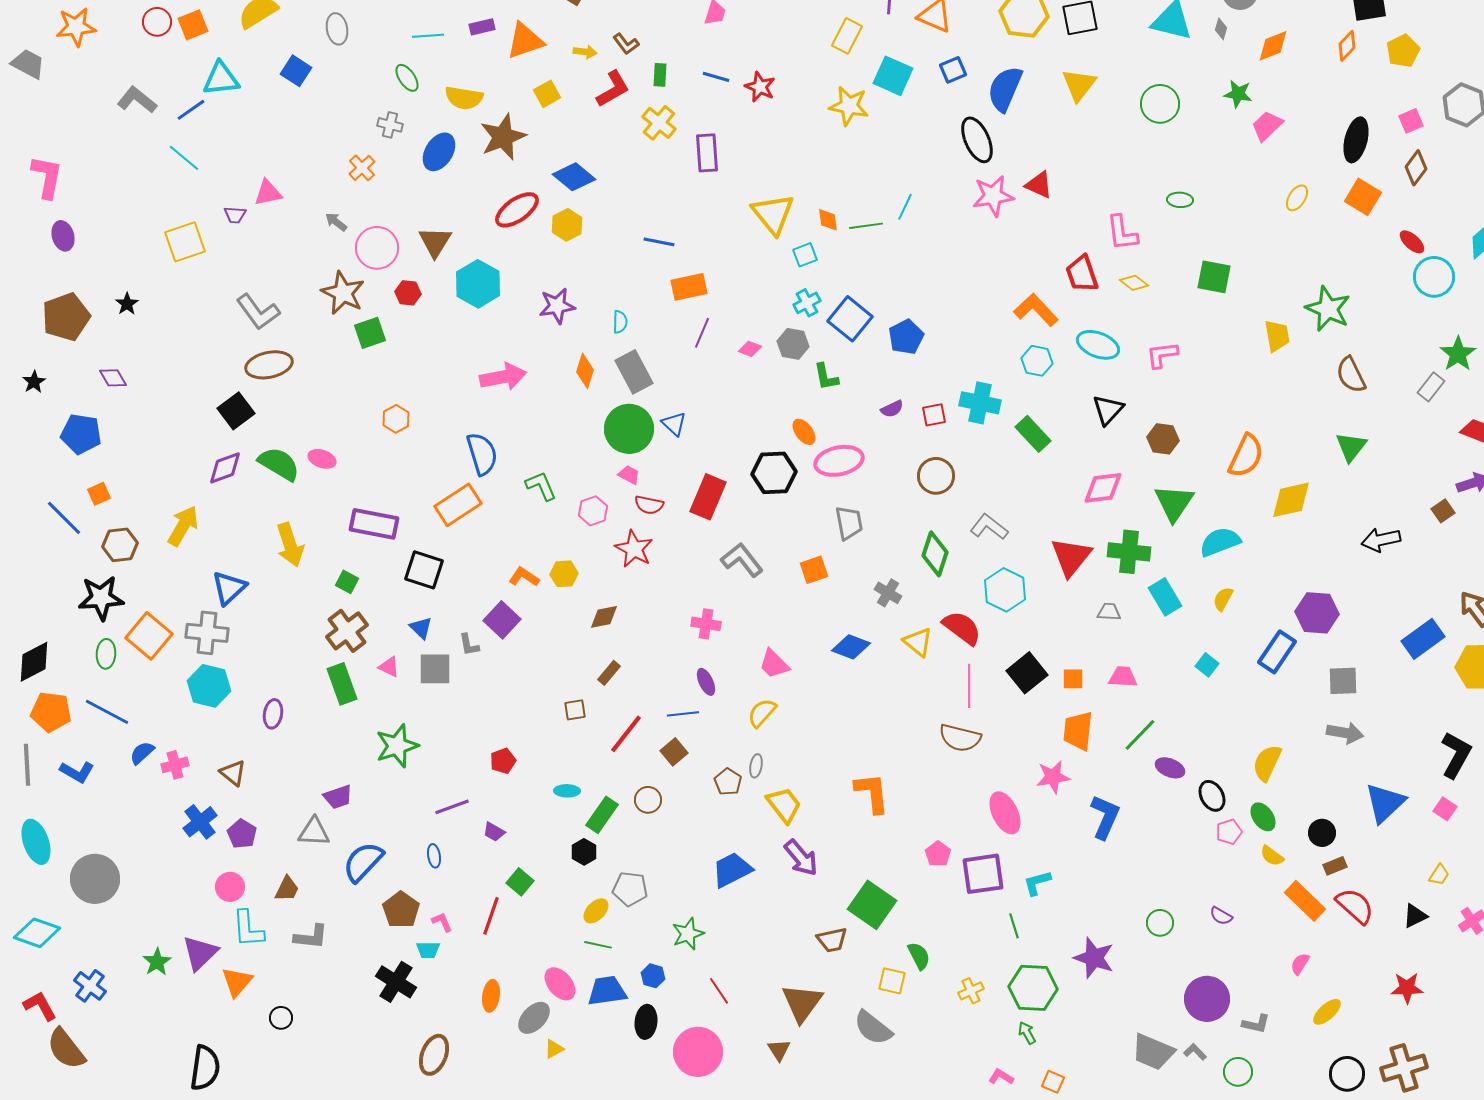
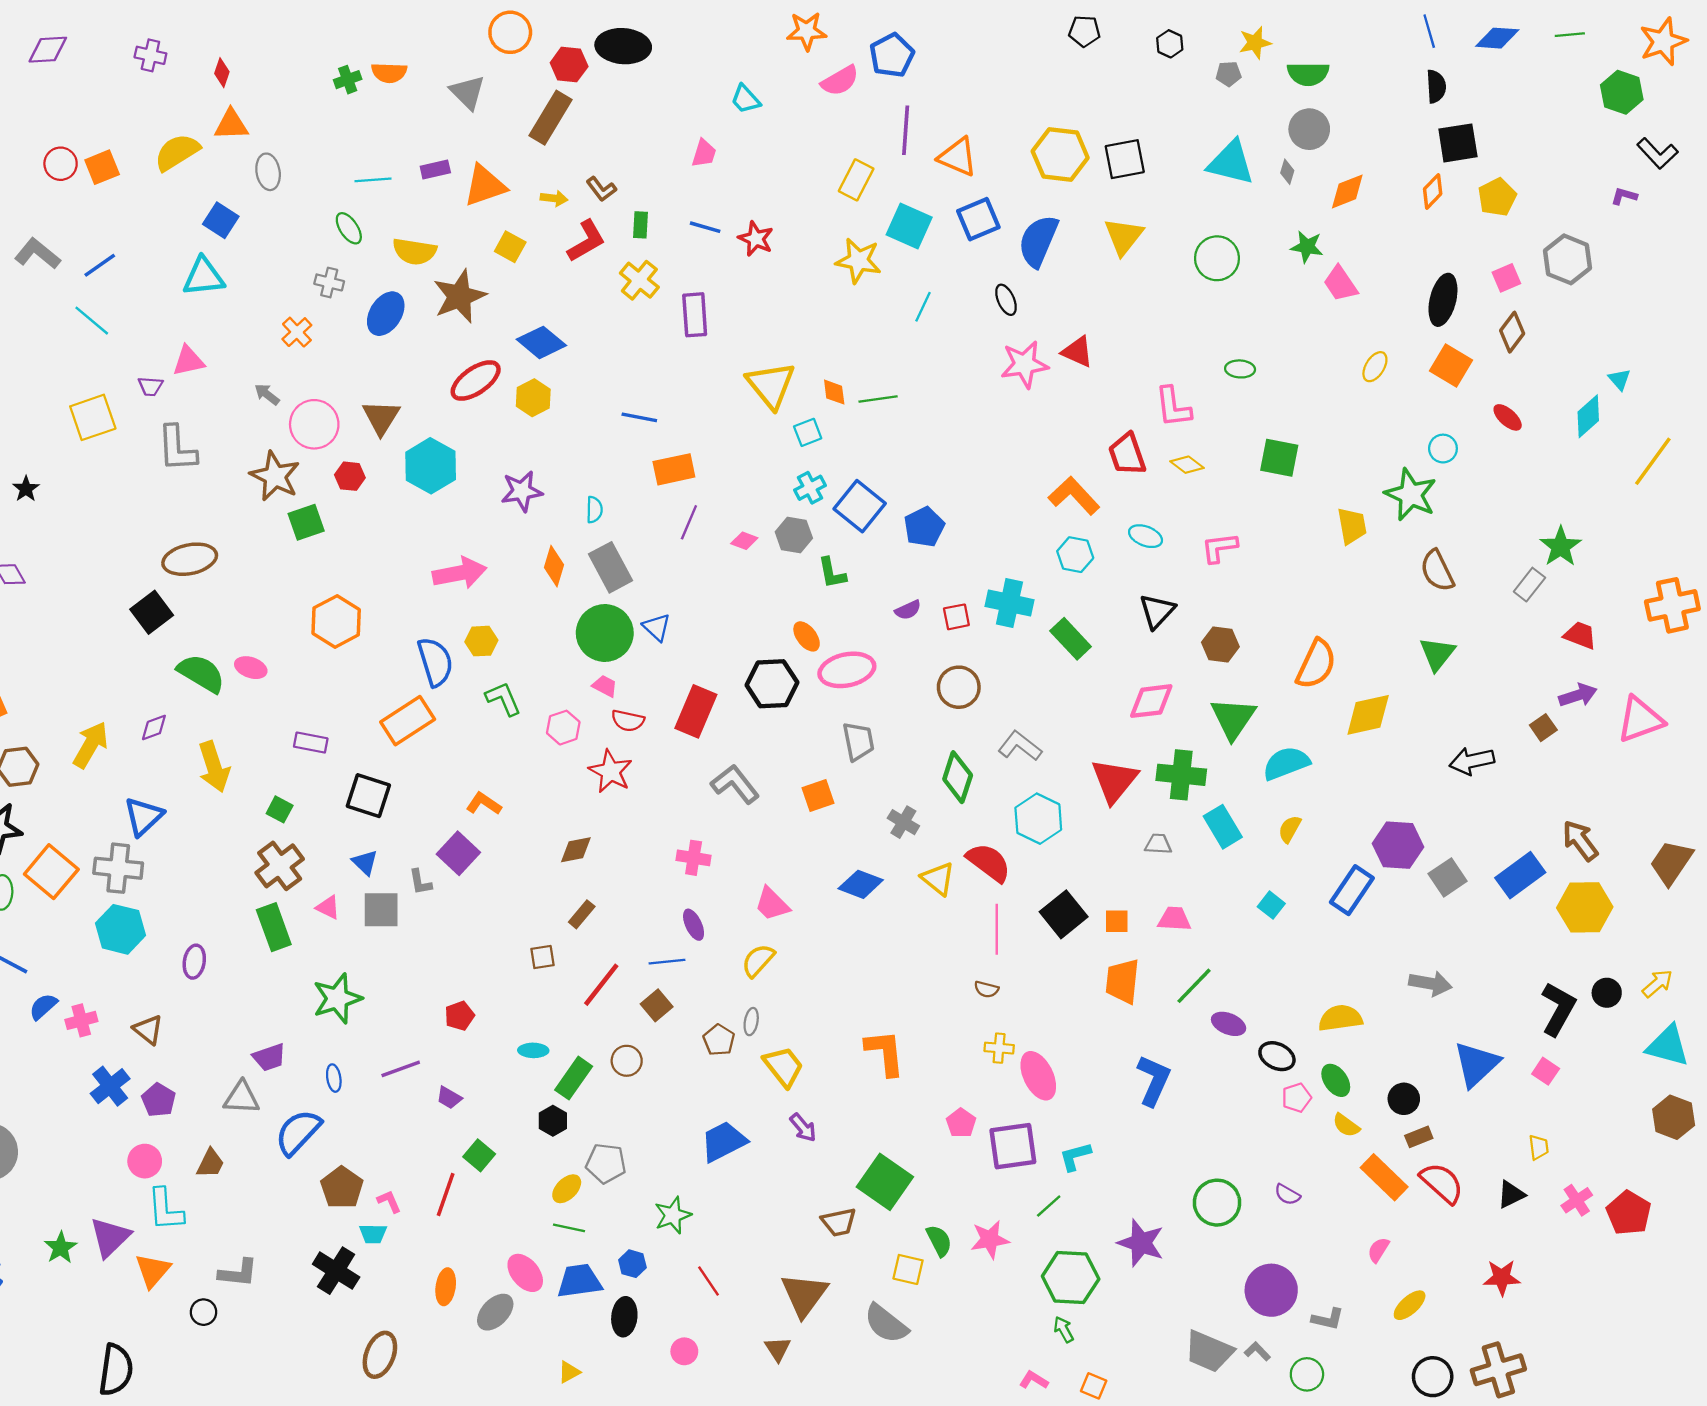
blue square: (953, 70) -> (978, 219), size x1.4
cyan triangle: (221, 79) -> (204, 277), moved
yellow square: (547, 94) -> (510, 247), turned -32
pink trapezoid: (1267, 126) -> (1340, 284), turned -80
black ellipse: (977, 140) -> (1006, 300), size x0.6
cyan line: (905, 207) -> (923, 307), moved
cyan circle: (1434, 277) -> (1443, 449), moved, size x0.6
gray L-shape: (258, 312) -> (177, 449), moved, turned 33
cyan ellipse: (1098, 345) -> (1146, 536), size x0.7
orange hexagon: (396, 419) -> (336, 621), size x1.6
purple diamond: (225, 468) -> (154, 728), moved, size x0.7
purple rectangle: (374, 524) -> (311, 743), size x0.6
yellow hexagon: (564, 574) -> (481, 641), moved
gray square: (1343, 681) -> (1448, 877), moved, turned -32
brown semicircle: (960, 738) -> (986, 989), size x0.5
yellow semicircle: (1267, 763) -> (1340, 1018), turned 57
pink star: (1053, 777) -> (990, 1239), moved
black ellipse: (1212, 796) -> (1277, 1056), turned -36
blue ellipse: (434, 856) -> (334, 1078), moved
purple arrow: (801, 858) -> (803, 1128), size x0.7
yellow trapezoid: (1439, 875) -> (1539, 1147), turned -40
green circle: (1160, 923) -> (1217, 1203), size x1.5
green line: (1014, 926) -> (1049, 1206), turned 65
gray L-shape: (311, 937) -> (238, 1273), moved
yellow cross: (971, 991) -> (999, 1048), moved, turned 30
yellow triangle: (554, 1049) -> (569, 1372), moved
pink circle: (698, 1052) -> (684, 1351), size x0.5

